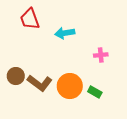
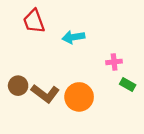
green rectangle: (95, 92) -> (128, 85), moved

